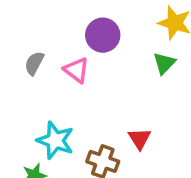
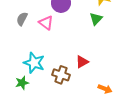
red triangle: (140, 139) -> (82, 62), turned 32

